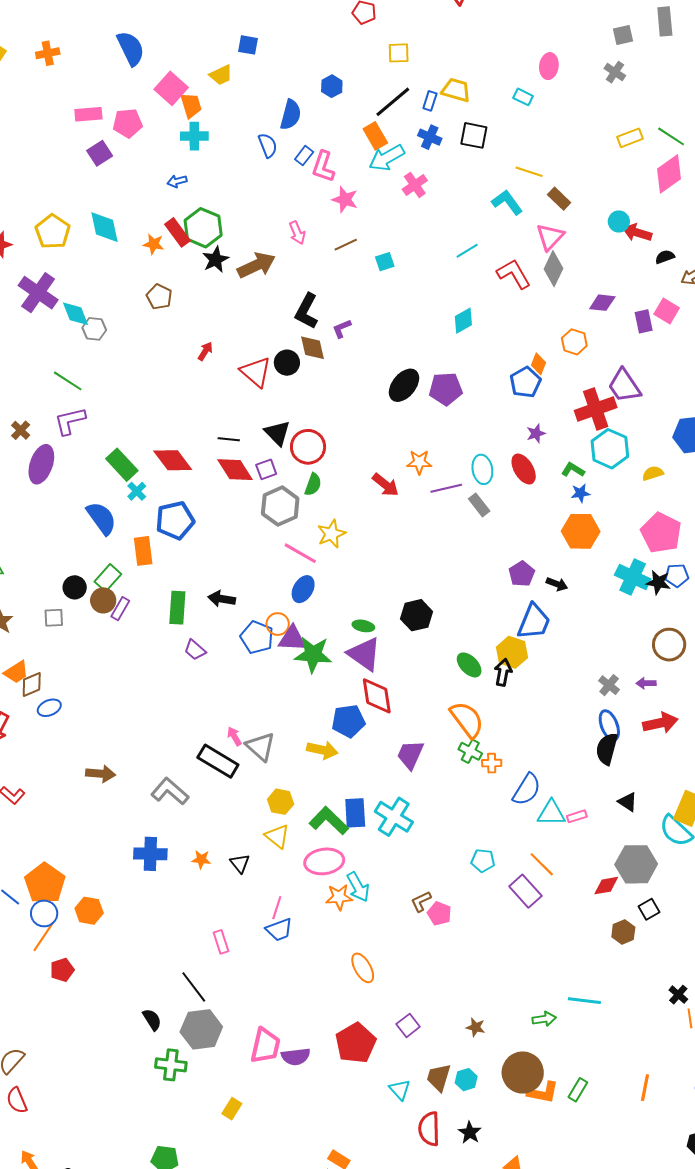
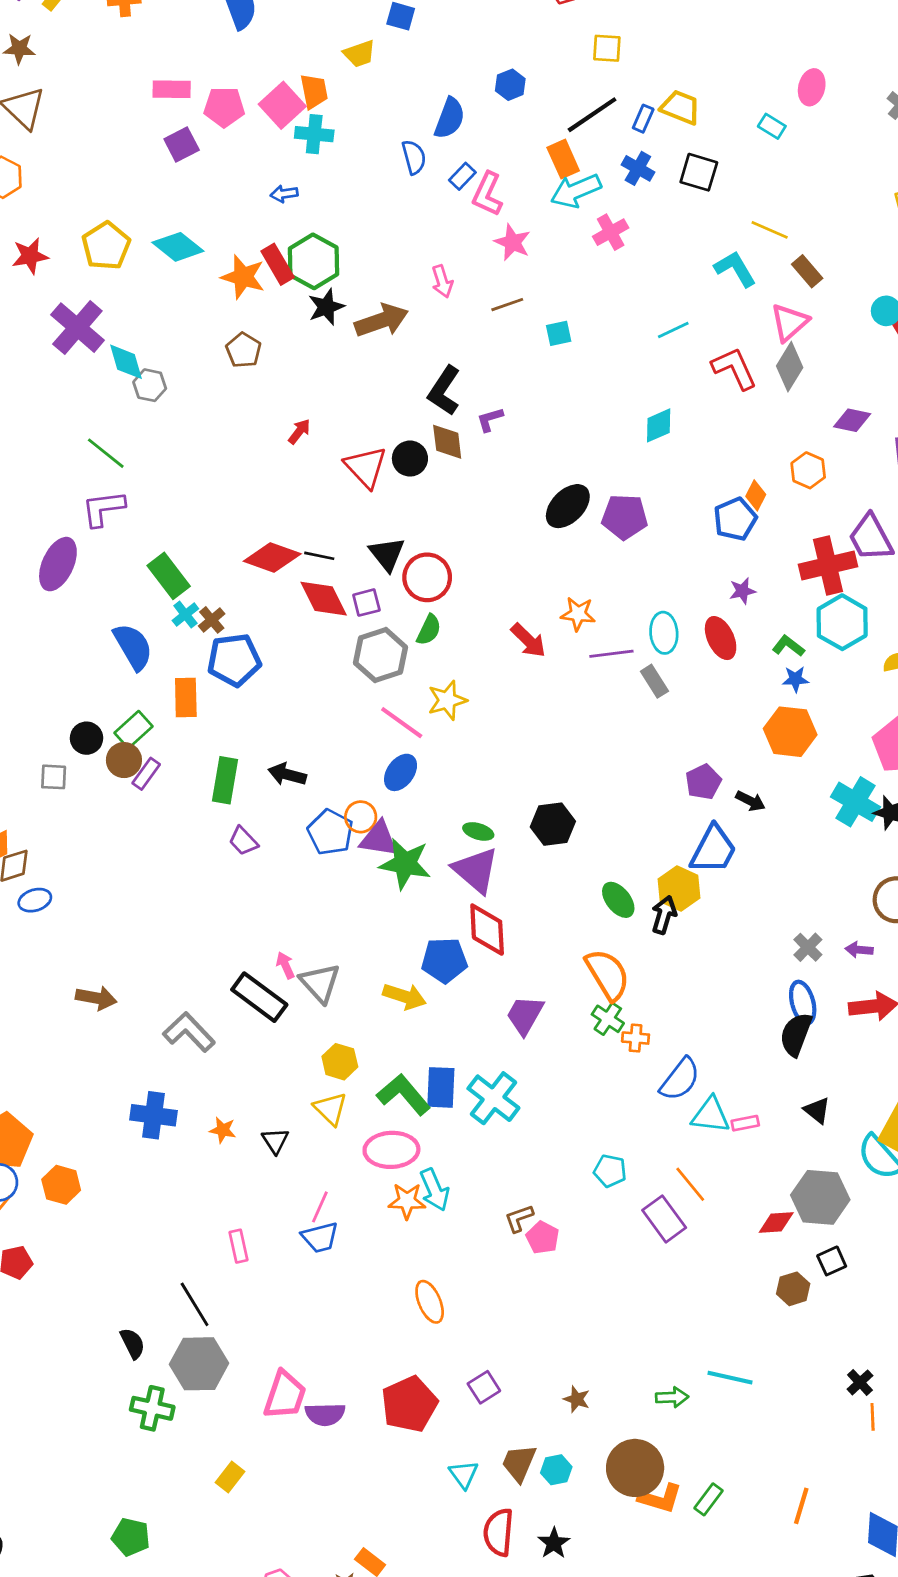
pink square: (171, 88) -> (282, 105), moved
cyan diamond: (105, 227) -> (178, 247), turned -45
orange star: (154, 244) -> (243, 277), size x1.5
brown cross: (21, 430) -> (212, 620), moved
red diamond: (173, 460) -> (272, 557), moved, turned -39

